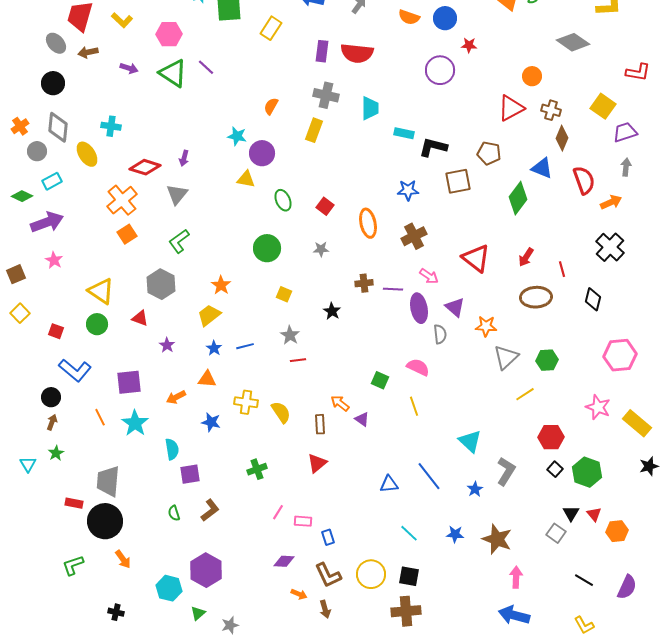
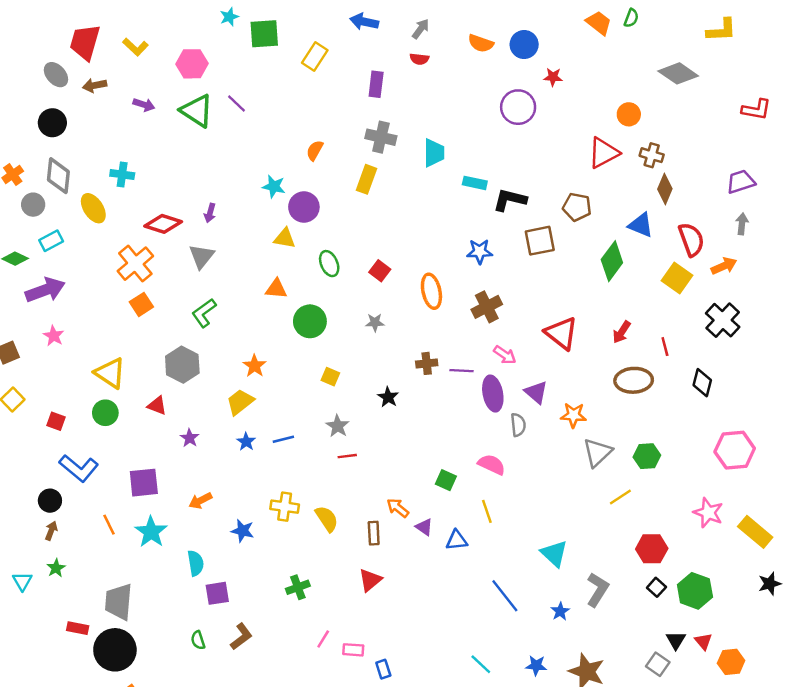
red semicircle: (357, 53) -> (419, 59), moved, size x0.5
yellow square: (603, 106) -> (677, 278), moved
orange triangle: (207, 379) -> (276, 289), moved
blue triangle: (389, 484) -> (457, 540), moved

